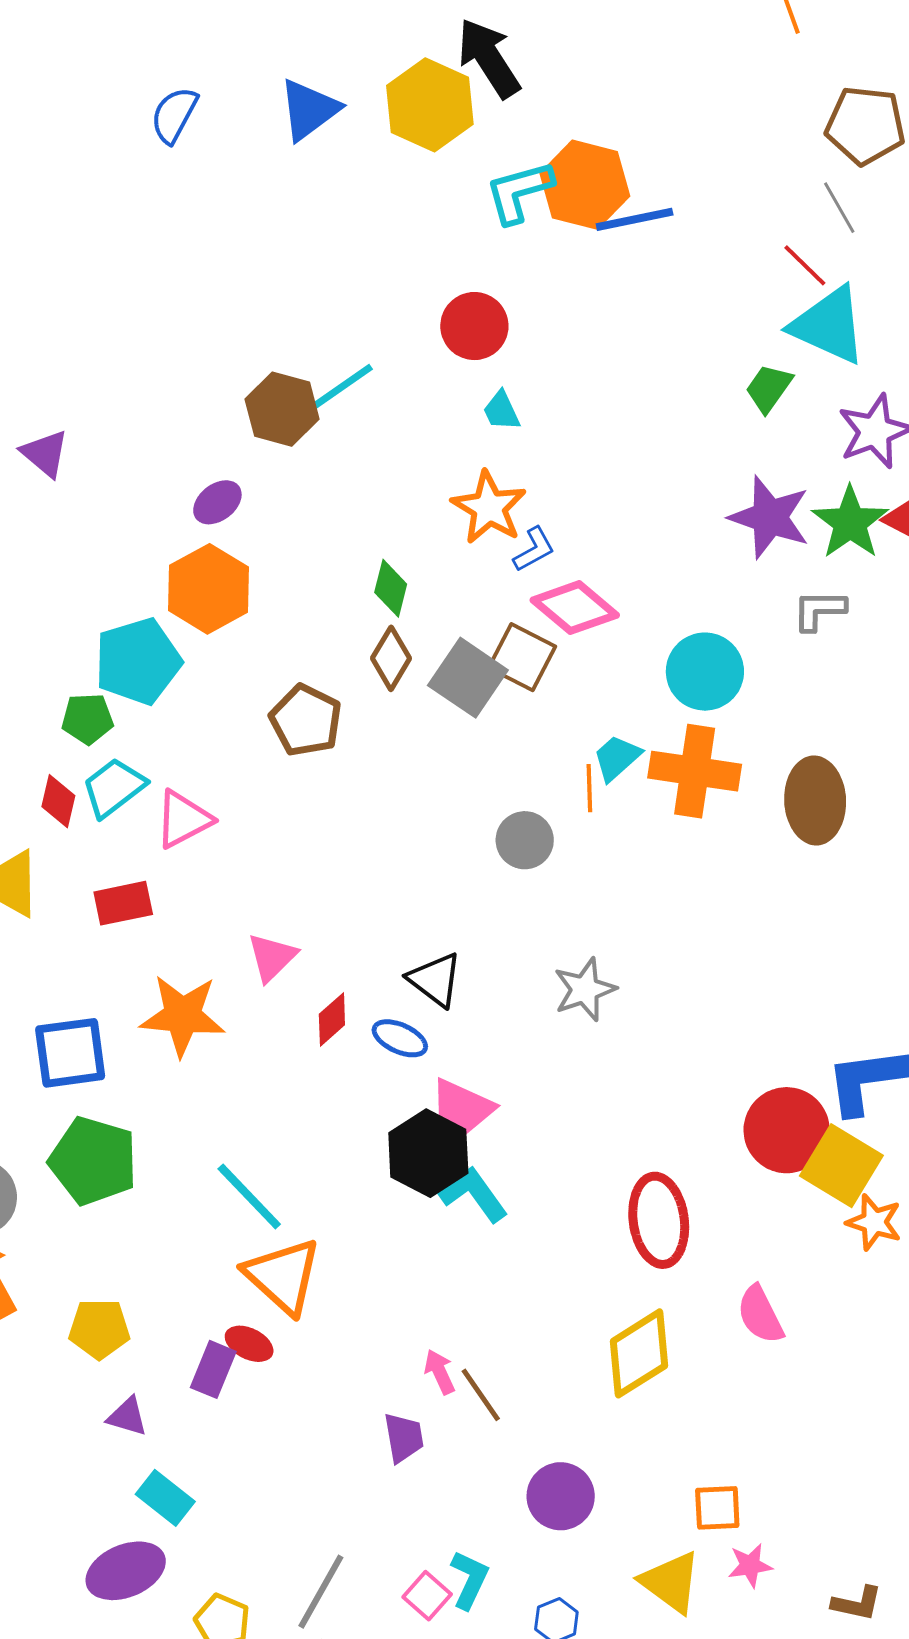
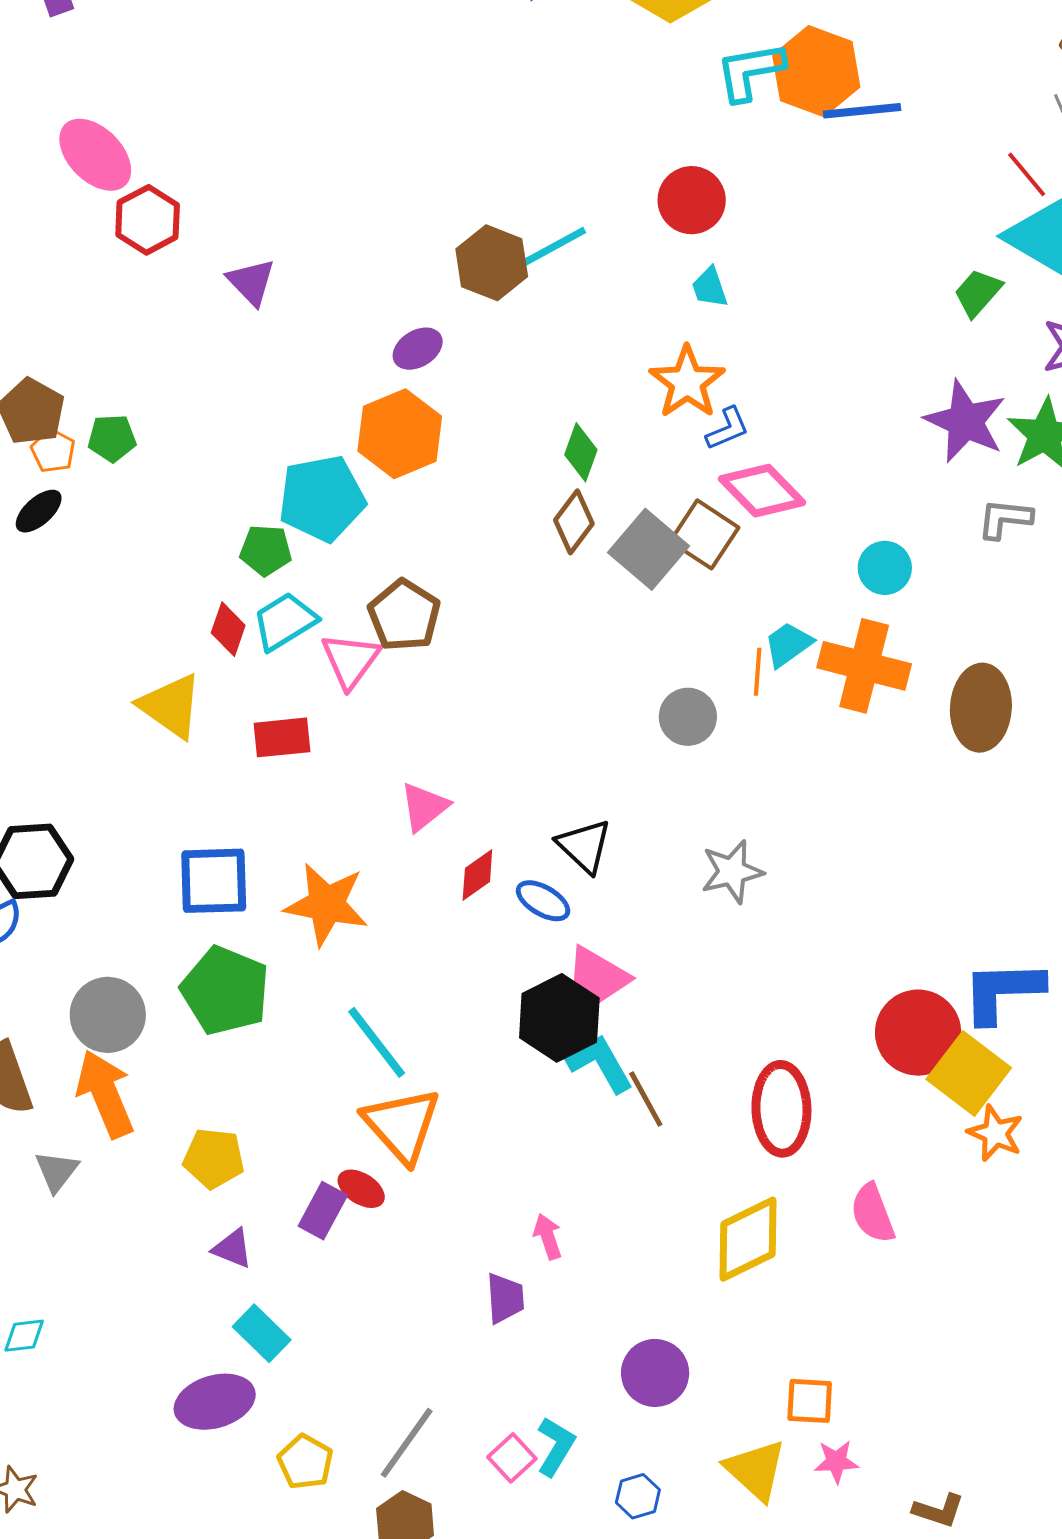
cyan circle: (705, 672) -> (885, 568), size x0.7
brown pentagon: (306, 720) -> (404, 615), moved
pink triangle: (183, 819) -> (351, 660), turned -32
orange star: (183, 1016) -> (326, 904), moved
brown line: (481, 1395) -> (646, 1099), moved

